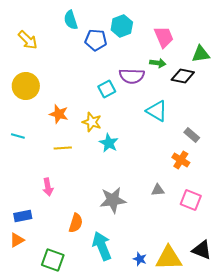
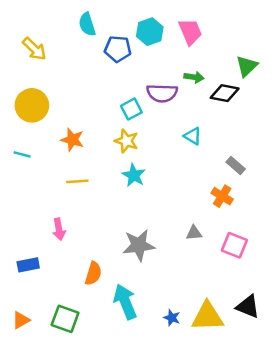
pink trapezoid: (164, 37) -> (190, 32), moved
green triangle: (201, 54) -> (247, 66), turned -36
cyan triangle: (157, 111) -> (193, 136), size x0.7
yellow star: (92, 122) -> (126, 141), moved
cyan line: (18, 136) -> (22, 154), moved
orange triangle: (17, 240) -> (21, 320), moved

